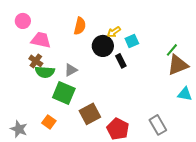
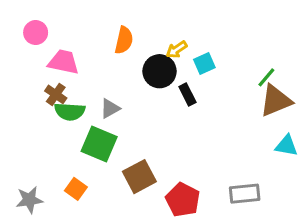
gray rectangle: (158, 125) -> (245, 194), turned -66
gray star: (19, 129) -> (29, 200), turned -30

